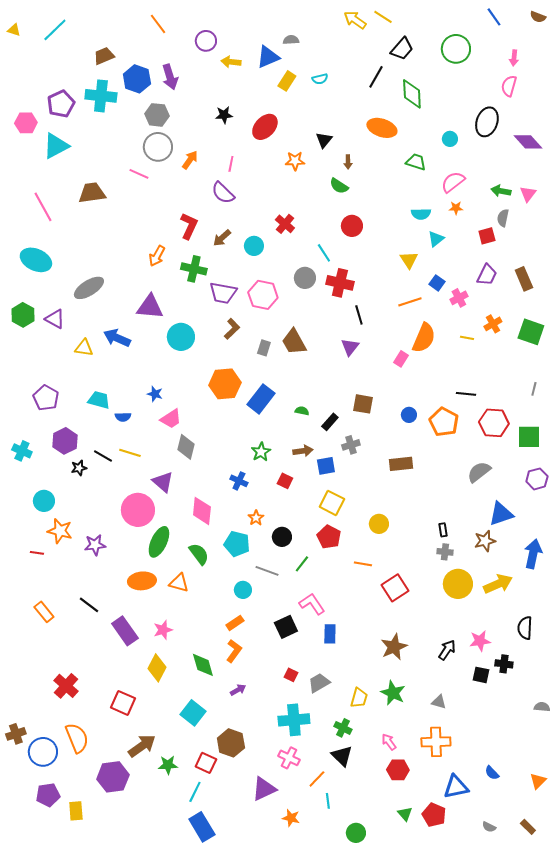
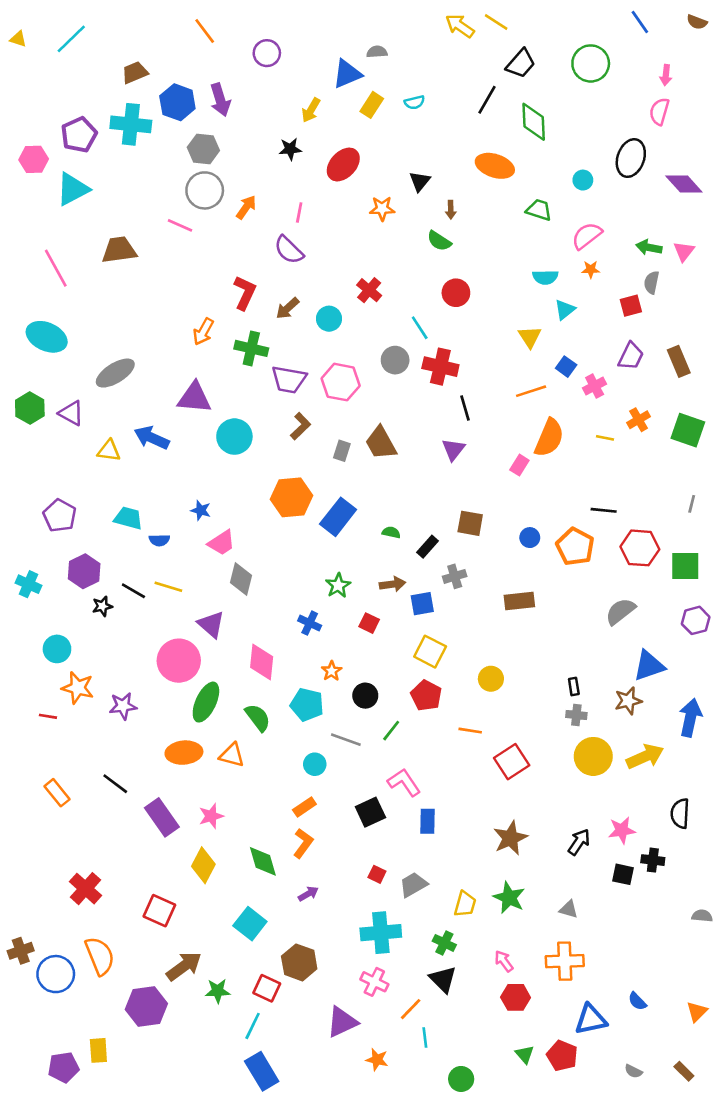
yellow arrow: (231, 62) -> (311, 110), moved, turned -66
purple pentagon: (48, 795) -> (63, 1067), moved

